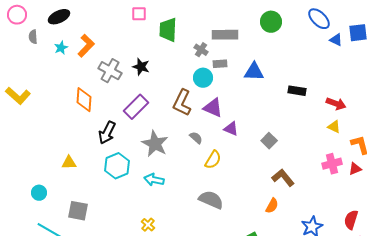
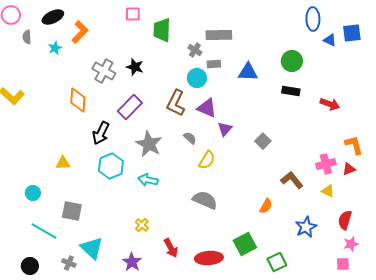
blue ellipse: (319, 19) -> (313, 19), turned 45
green circle: (271, 22) -> (292, 61), moved
orange L-shape: (86, 46) -> (80, 32), moved
yellow triangle: (334, 127) -> (328, 191), moved
purple triangle: (231, 129) -> (225, 129), turned 49
brown L-shape: (283, 178) -> (292, 180), moved

